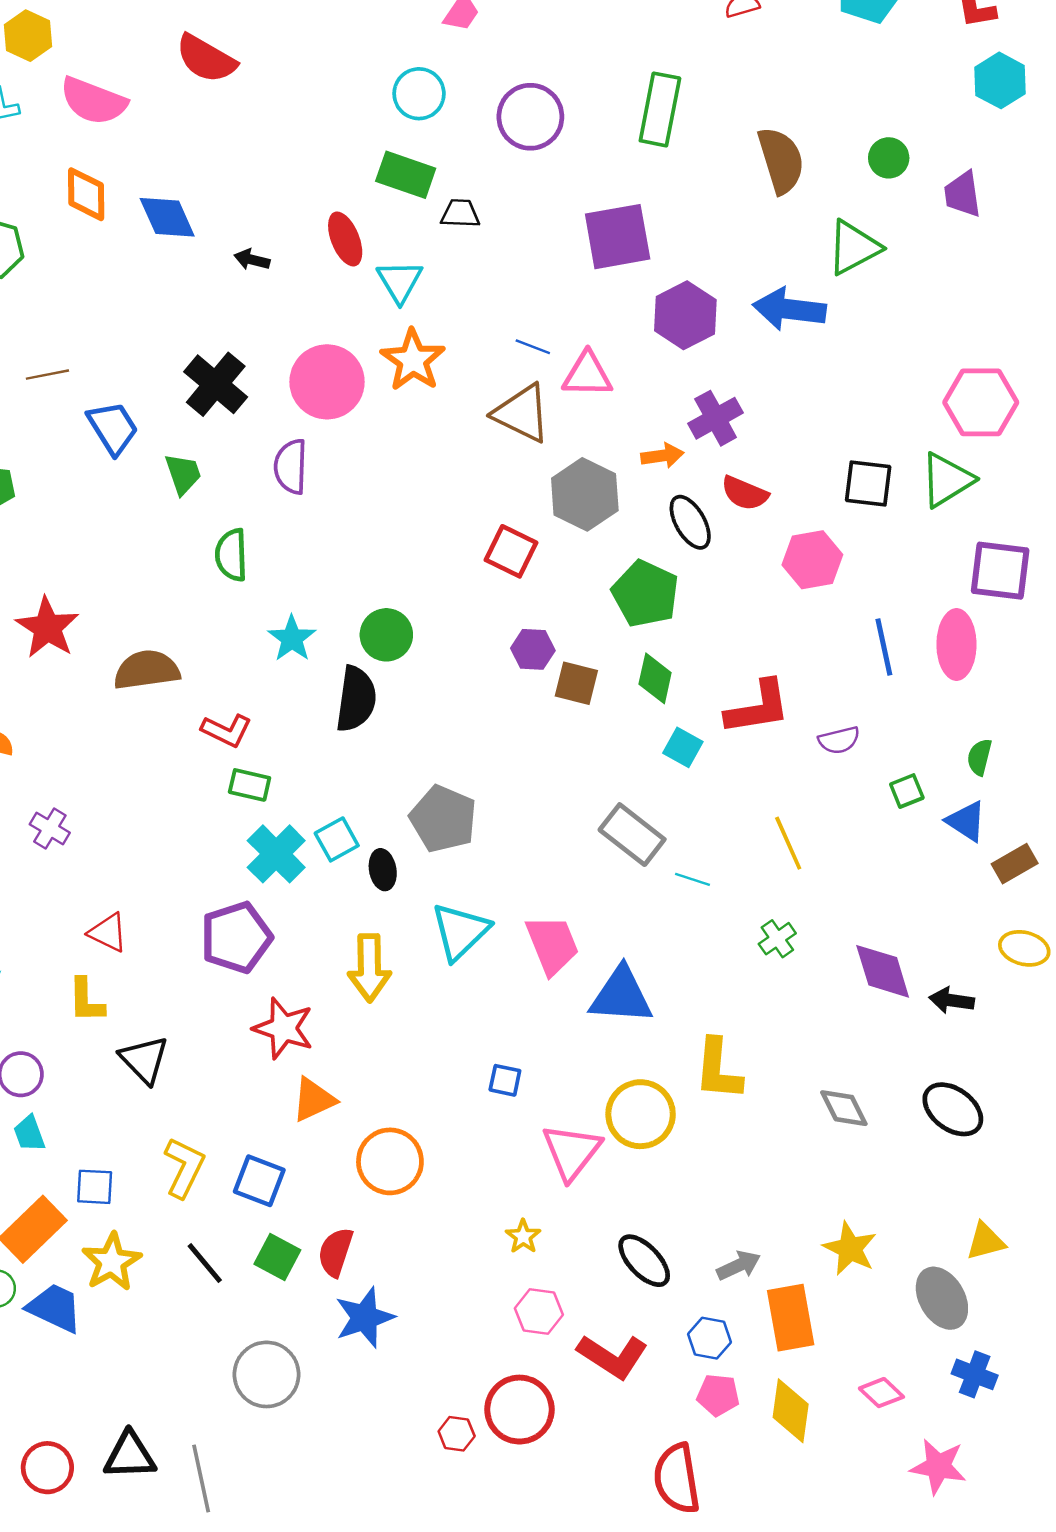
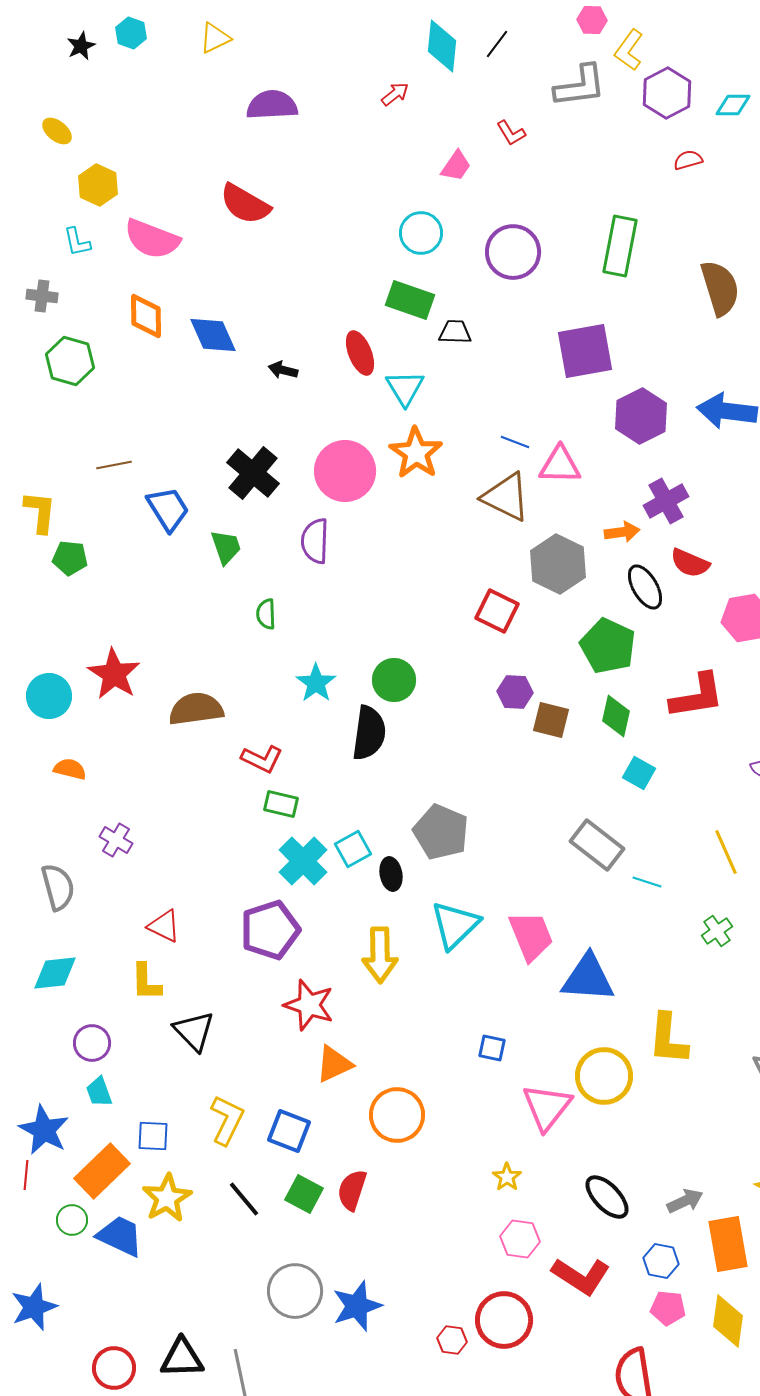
green semicircle: (231, 555) -> (266, 614), size x0.7
red L-shape: (758, 707) -> (697, 696), moved
blue star: (365, 1318) -> (357, 1306), moved

